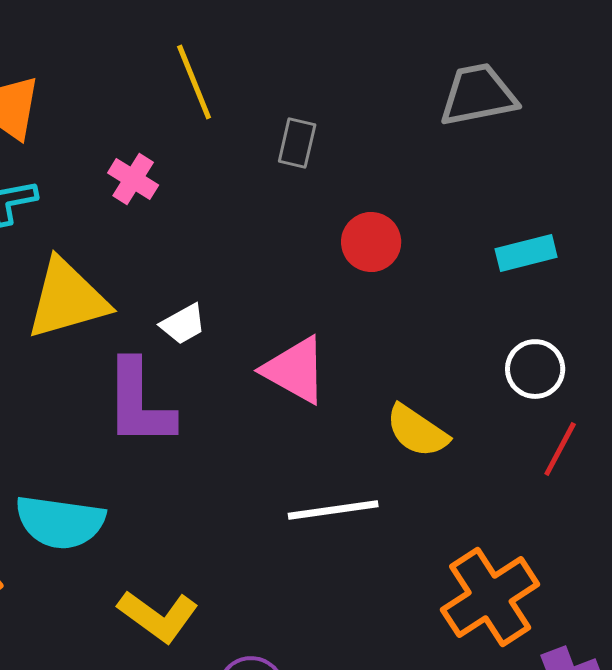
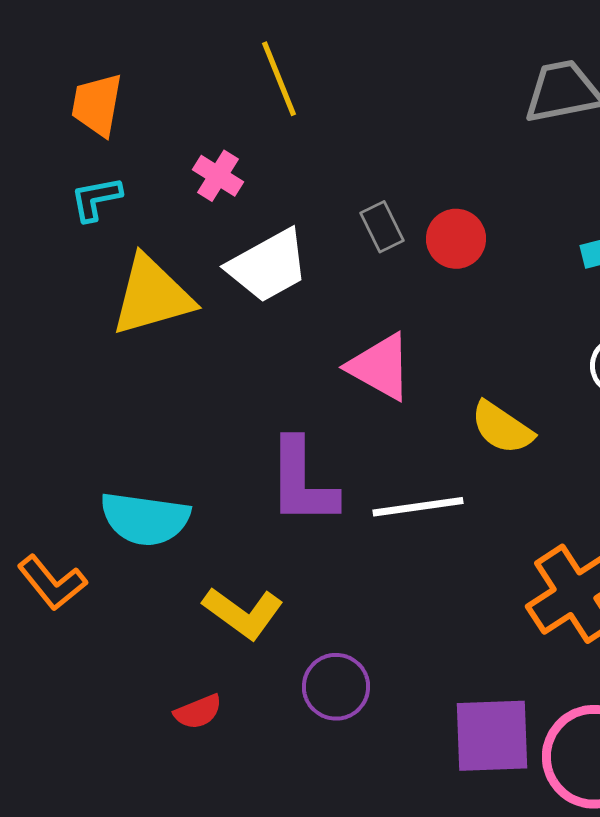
gray rectangle: (297, 143) -> (382, 227), moved, turned -39
white trapezoid: (183, 324) -> (268, 266), moved, size x1.8
purple L-shape: (139, 403) -> (302, 482), moved

